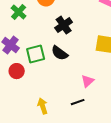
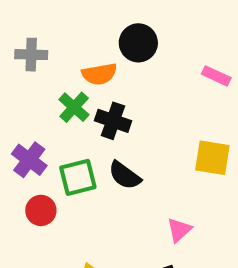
green cross: (19, 12) -> (74, 107), moved
black cross: (64, 25) -> (113, 121), moved, turned -36

